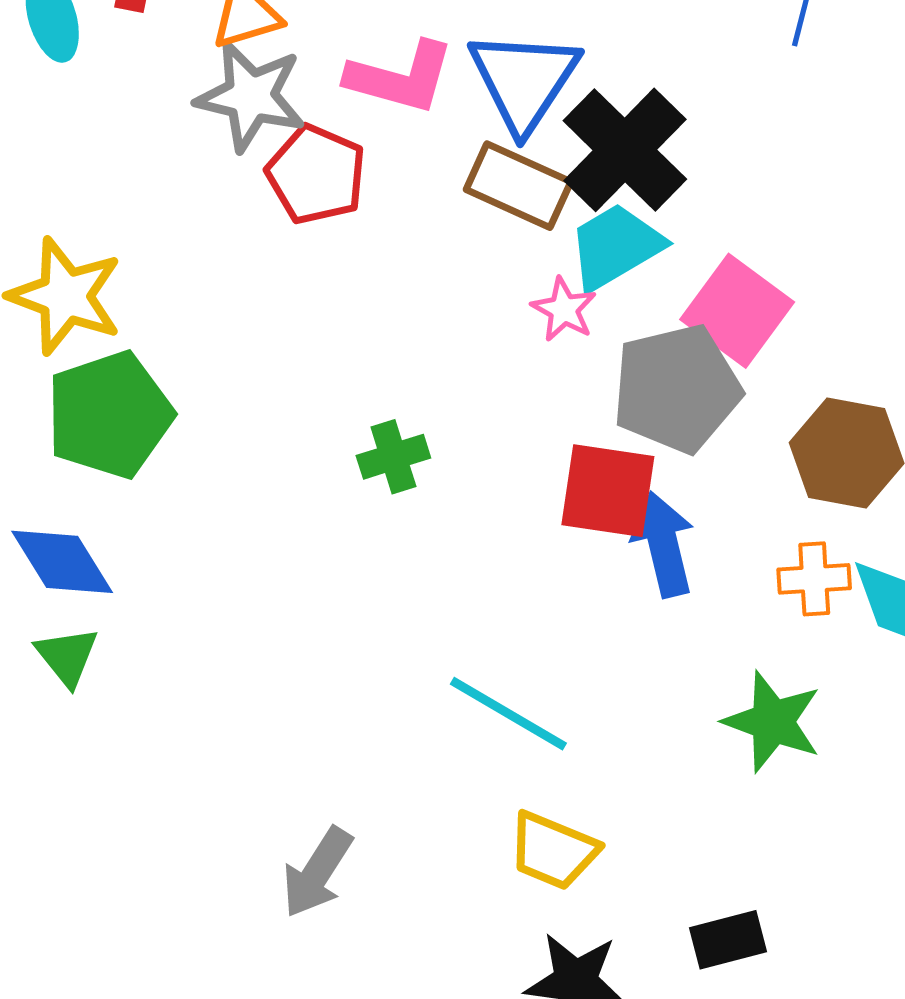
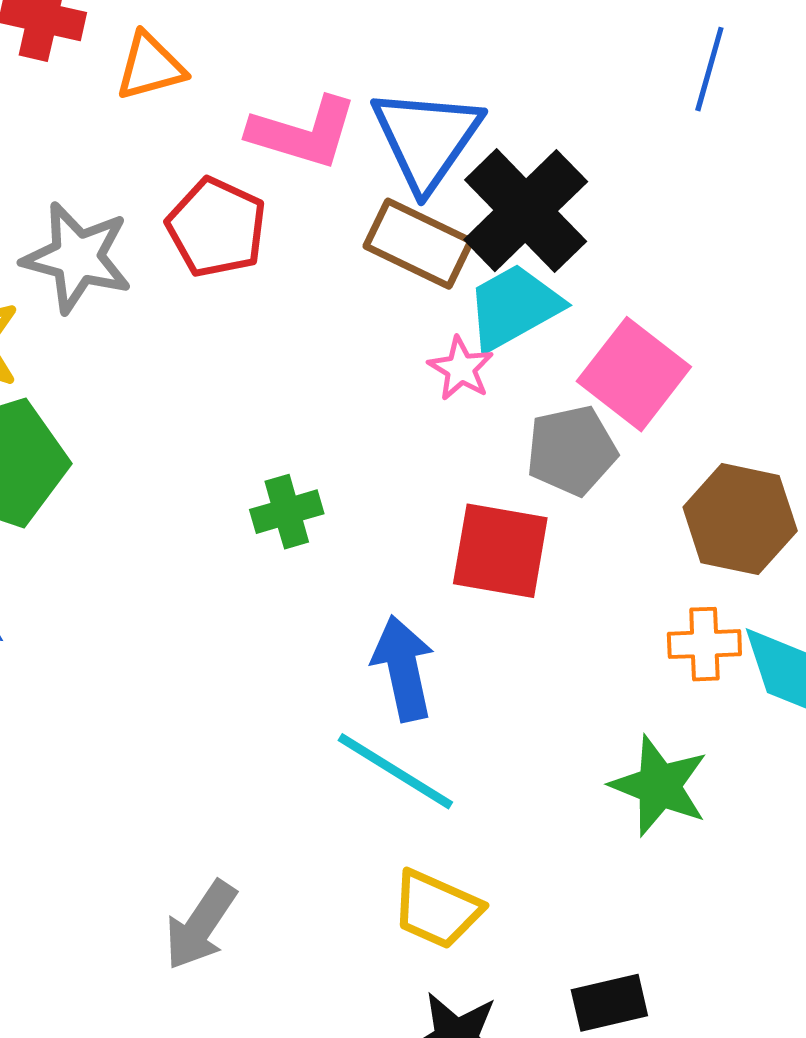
gray star: (251, 96) -> (77, 258), moved
gray pentagon: (677, 389) -> (572, 450), size x0.7
blue arrow: (663, 544) -> (403, 668), moved

